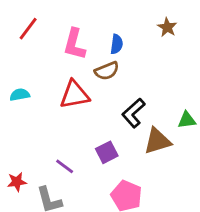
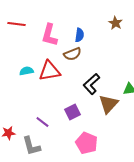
red line: (28, 29) -> (16, 24), turned 60
cyan semicircle: (20, 95) -> (26, 71), moved
brown triangle: (157, 141) -> (108, 104), turned -30

